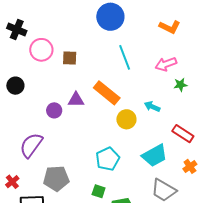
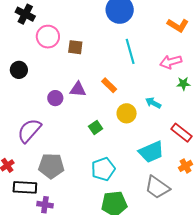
orange rectangle: (107, 93) -> (109, 85), size x0.6
cyan pentagon: (108, 159) -> (103, 169), moved
green square: (99, 191) -> (96, 128), moved, turned 32

